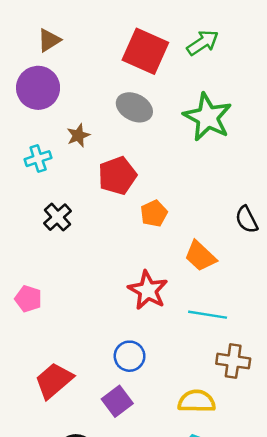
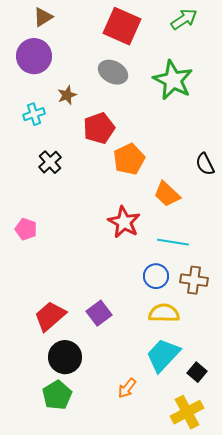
green arrow: (203, 43) -> (184, 19), moved
orange pentagon: (154, 213) -> (129, 159), size x1.4
blue circle: (130, 356) -> (156, 276), moved
red trapezoid: (54, 381) -> (50, 316), moved

